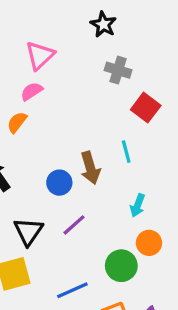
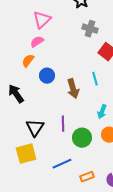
blue circle: (59, 183) -> (47, 76), moved
purple line: (74, 225) -> (63, 124), turned -49
green circle: (121, 266) -> (82, 138), moved

